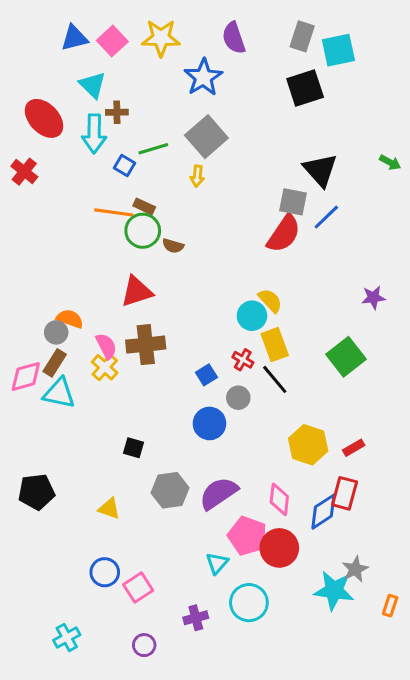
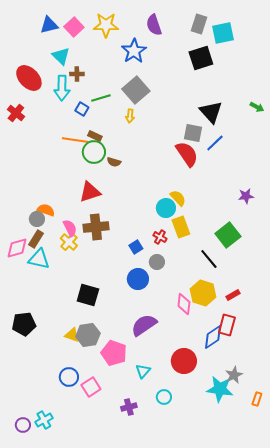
red semicircle: (284, 234) -> (187, 154), turned -68
black line: (275, 379) -> (209, 259), moved
black square: (134, 448) -> (88, 295), size x1.6
gray hexagon: (170, 490) -> (88, 335), moved
pink diamond: (279, 499) -> (184, 304), moved
pink pentagon: (247, 536) -> (114, 353), moved
cyan circle: (249, 603) -> (164, 397), size x0.6
purple circle: (144, 645) -> (23, 425), moved

